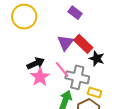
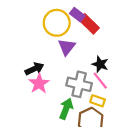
yellow circle: (24, 17) -> (57, 23), moved
red rectangle: (83, 44) -> (89, 24), moved
pink line: (62, 69) -> (100, 81), moved

